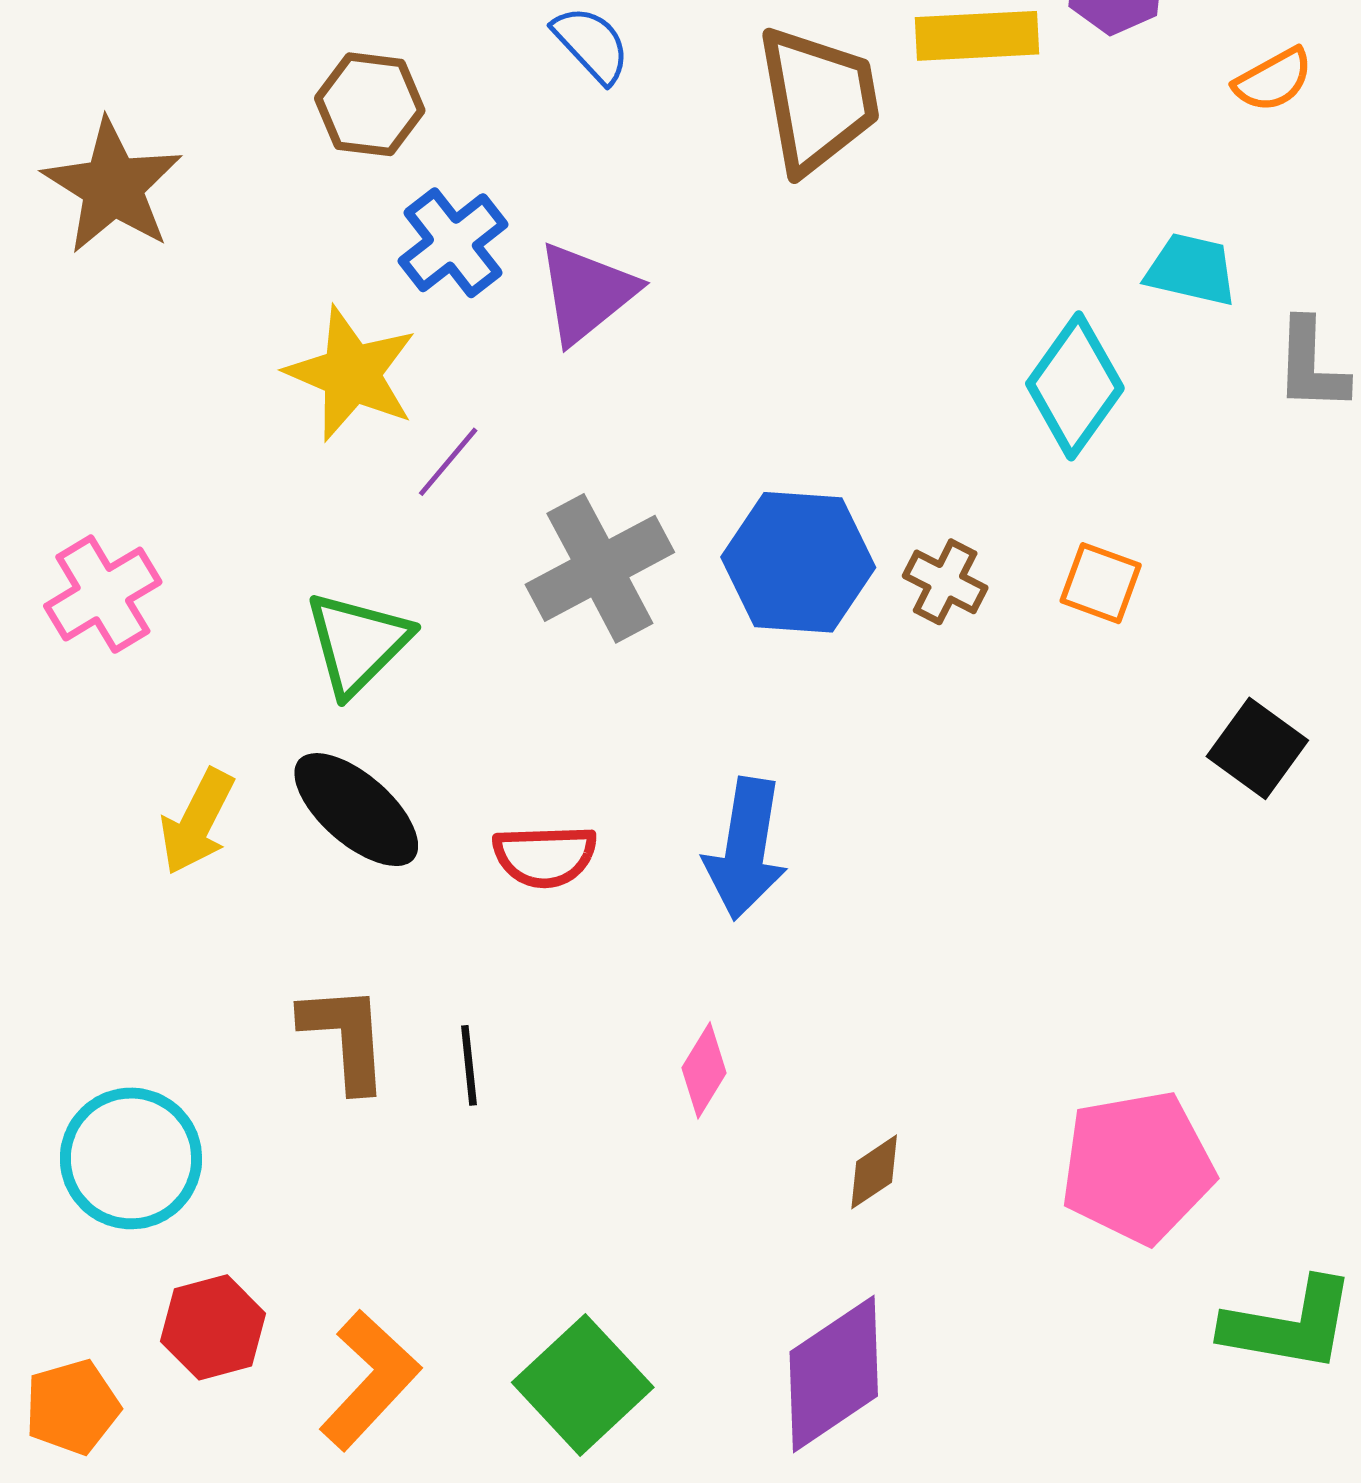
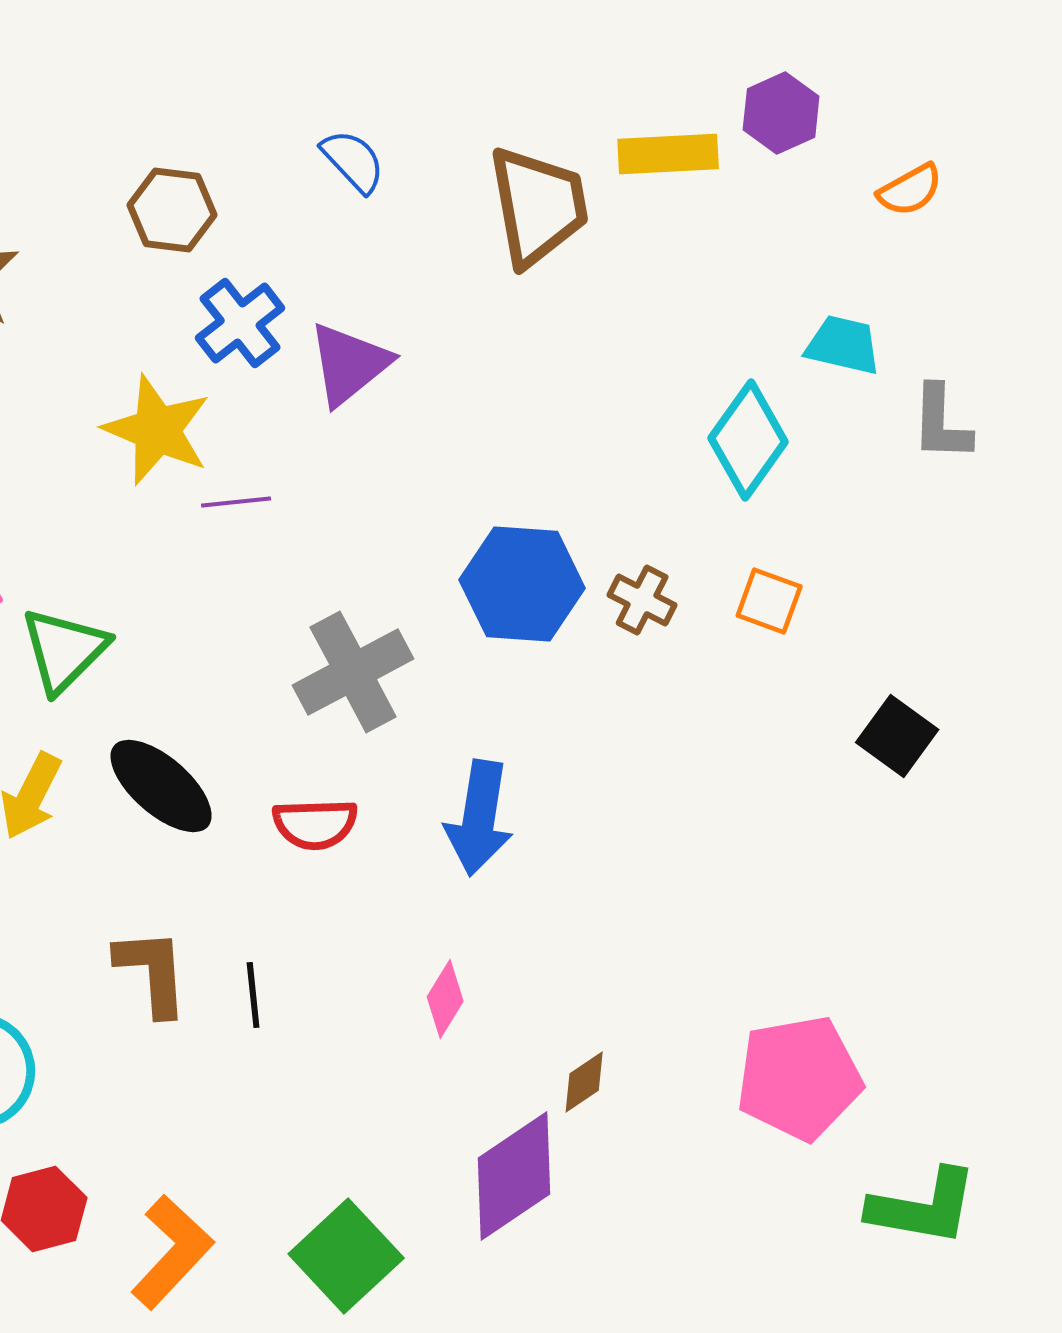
purple line: (448, 462) -> (236, 502), turned 44
gray cross: (600, 568) -> (353, 672), moved
green triangle: (357, 643) -> (64, 650), moved
purple diamond: (834, 1374) -> (514, 1176), moved

